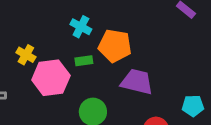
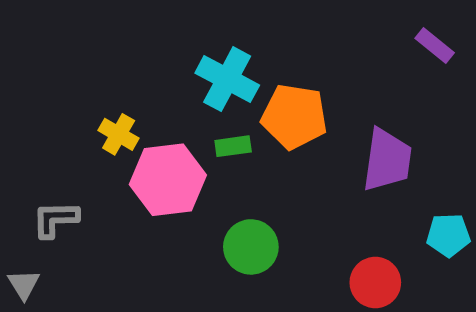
cyan cross: (81, 27) -> (227, 79), size x1.4
purple trapezoid: (137, 82) -> (387, 160), moved, turned 84

